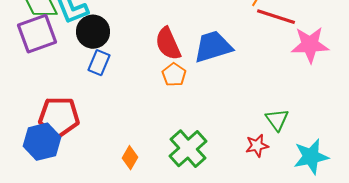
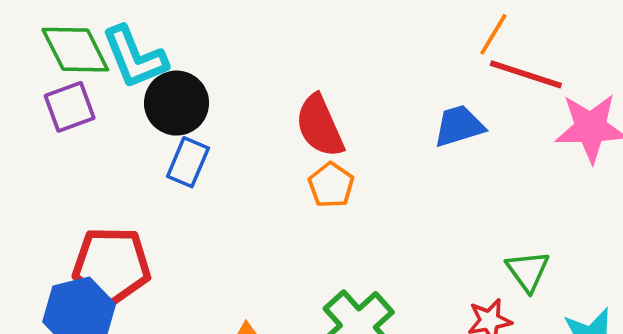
purple square: (37, 34) -> (70, 107), size x0.7
blue trapezoid: (213, 47) -> (459, 126), moved, size x0.7

